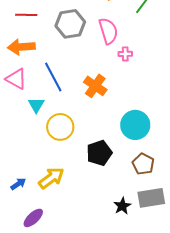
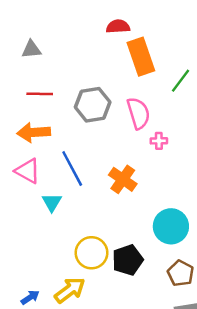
yellow circle: (60, 127) -> (91, 253), moved

